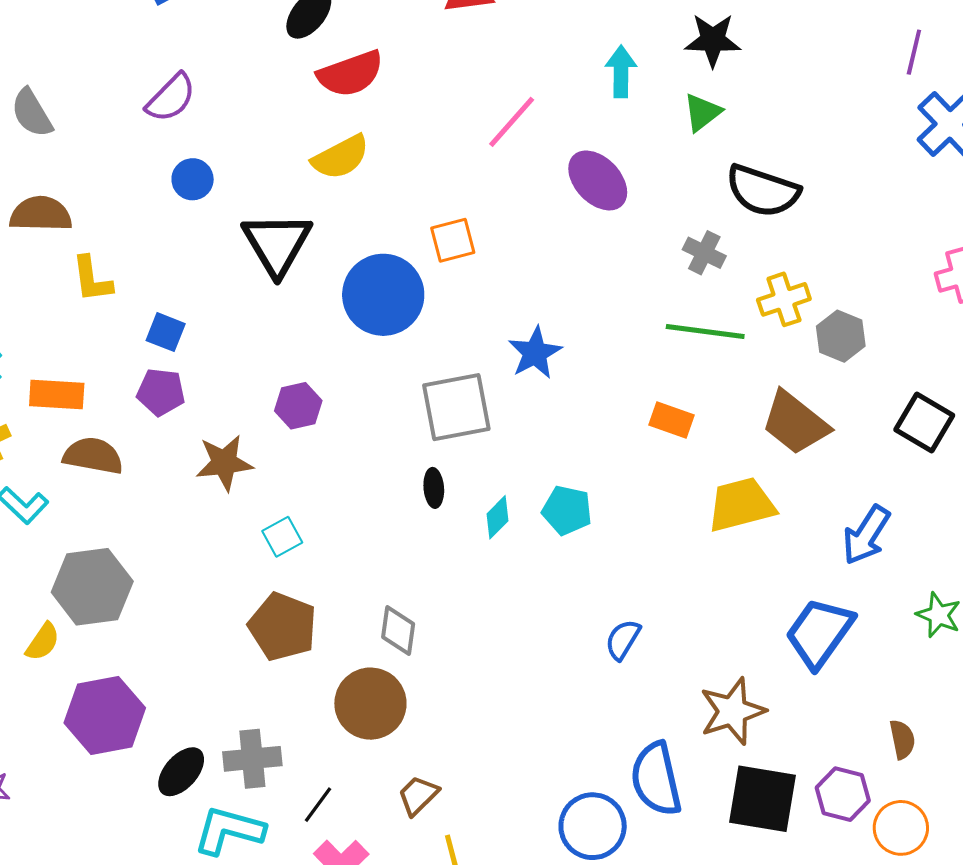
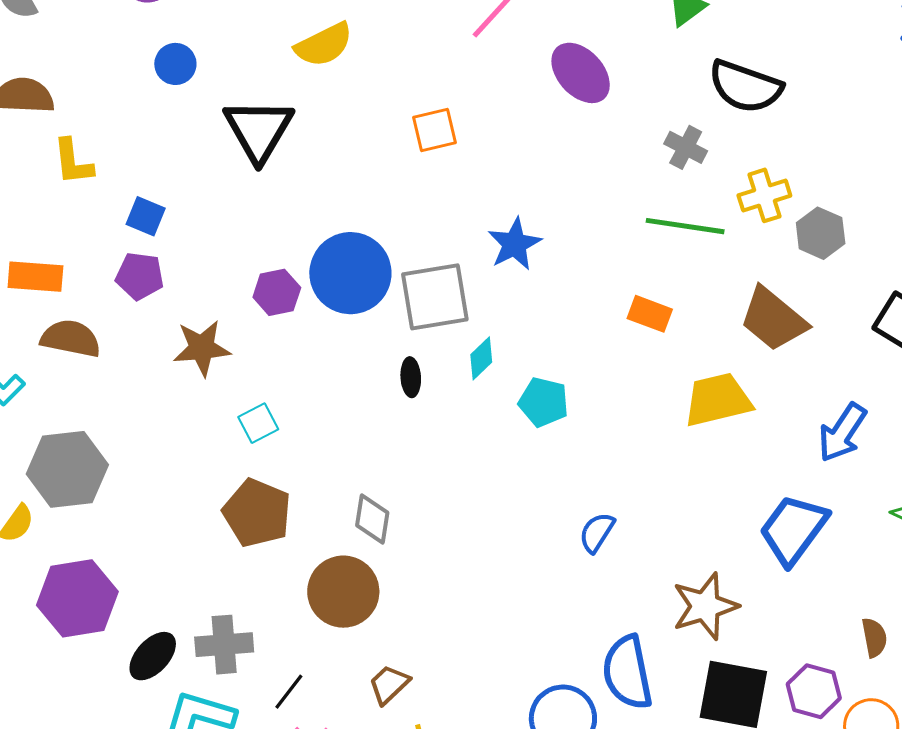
blue circle: (383, 295) -> (350, 273), moved
cyan diamond: (498, 517) -> (481, 358), moved

